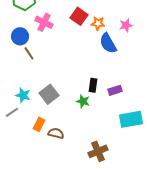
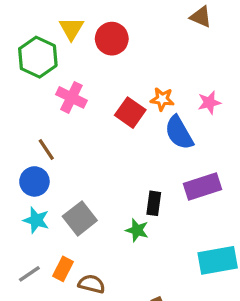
red square: (79, 16) -> (130, 113), moved
blue circle: (20, 36) -> (34, 181), moved
purple rectangle: (115, 90) -> (203, 187), moved, size x1.5
gray line: (12, 112) -> (29, 274), moved

